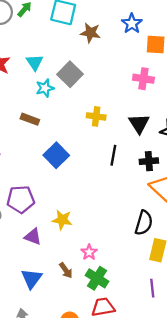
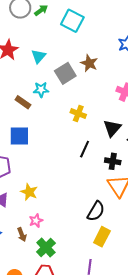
brown star: (90, 33) -> (89, 63), moved
cyan star: (45, 88) -> (41, 90), moved
blue square: (56, 155) -> (19, 136), moved, turned 30
pink star: (89, 252) -> (36, 221), moved

